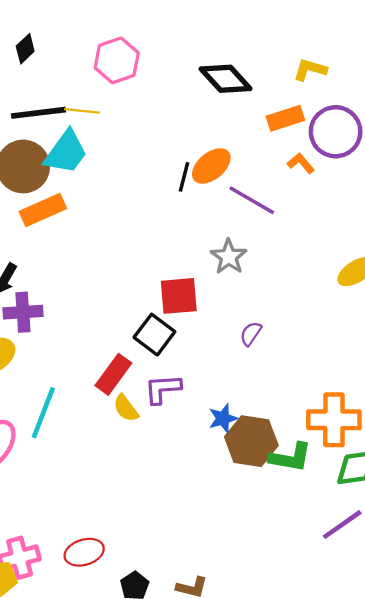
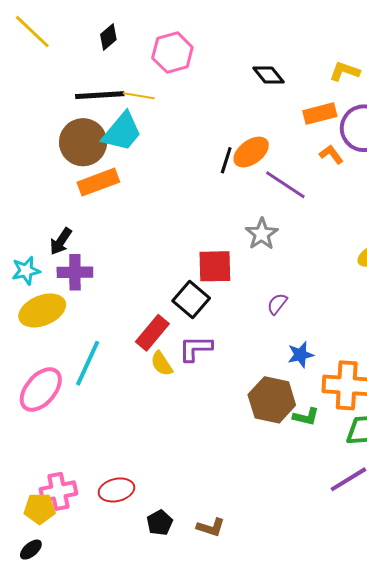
black diamond: (25, 49) -> (108, 37), moved
black diamond: (226, 79) -> (269, 75), size x0.7
blue star: (223, 418) -> (301, 355), moved
green L-shape: (291, 457) -> (306, 417), size x0.7

